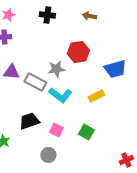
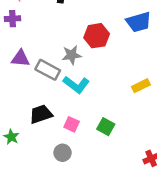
blue trapezoid: (115, 69) -> (139, 22), moved
yellow rectangle: (96, 96) -> (141, 86), moved

